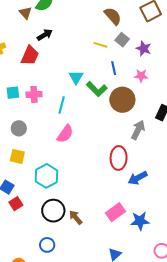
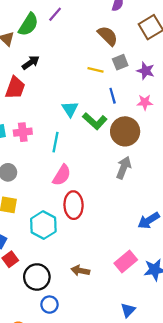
gray square: (122, 40) -> (120, 62), turned 32
gray arrow: (138, 130) -> (124, 168), moved
red ellipse: (119, 158) -> (74, 205), moved
black circle: (53, 211) -> (37, 277), moved
brown arrow: (76, 217) -> (80, 271), turned -35

